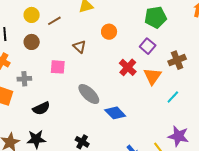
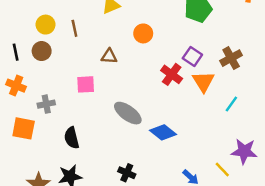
brown line: (54, 21) -> (74, 28), turned -64
brown circle: (32, 42) -> (42, 51), moved
purple square: (148, 46) -> (192, 56), moved
brown triangle: (79, 47) -> (109, 56), turned -32
black semicircle: (41, 108) -> (72, 138), turned 108

